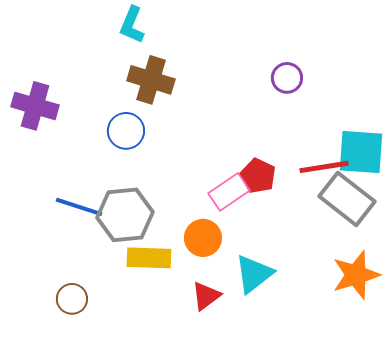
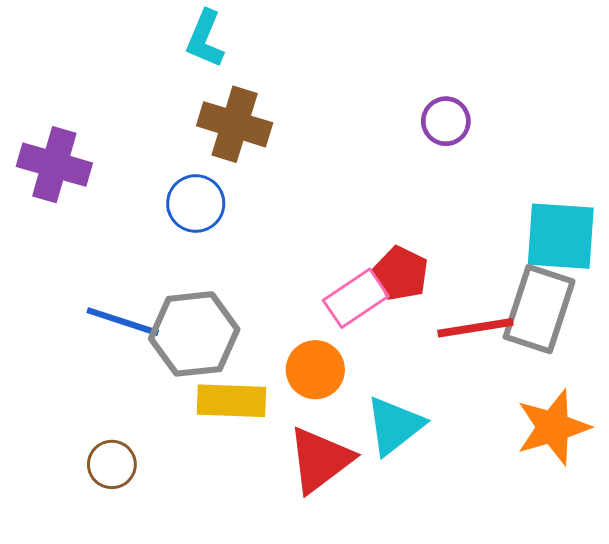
red line: (324, 167) -> (475, 328), moved
gray rectangle: (347, 199) -> (539, 309), turned 70
red triangle: (206, 296) -> (320, 460), size x1.5

